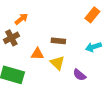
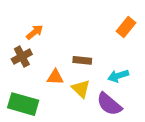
cyan arrow: (93, 47) -> (118, 76), moved
purple semicircle: (79, 75) -> (109, 104), size x1.5

